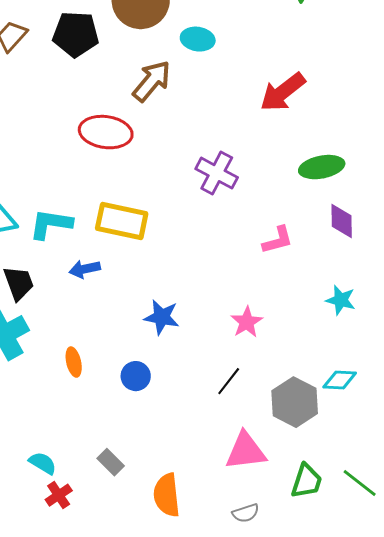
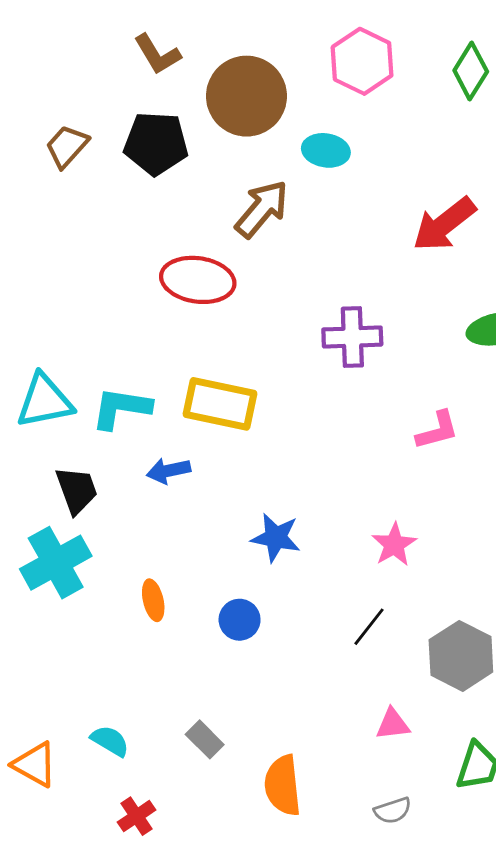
purple cross: (217, 173) -> (352, 337), turned -30
pink triangle: (246, 451) -> (393, 724), size x0.6
red cross: (59, 495) -> (136, 816), moved

